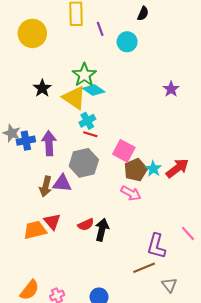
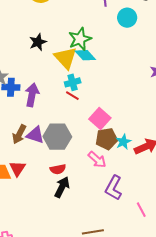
gray hexagon: (84, 163) -> (57, 137), moved
red semicircle: (86, 225) -> (58, 169), moved
purple L-shape: (156, 246) -> (114, 188), moved

